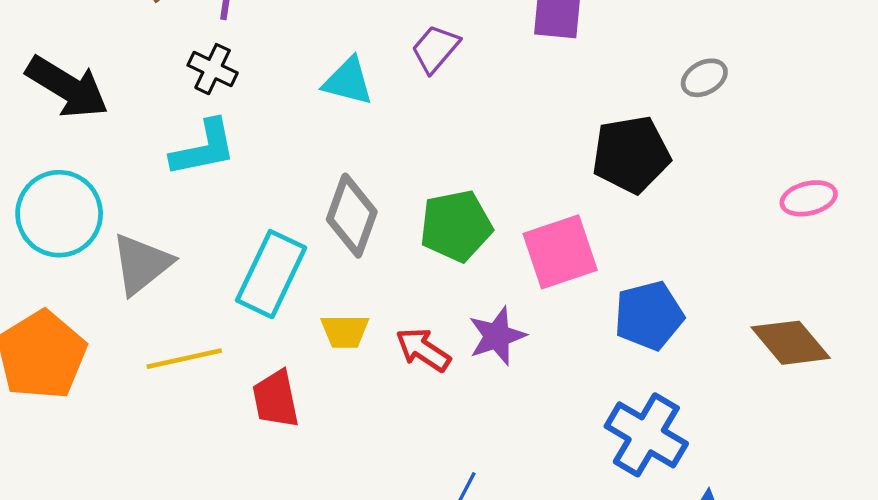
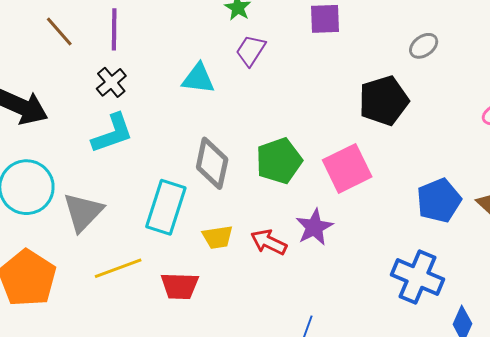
black cross: (213, 69) -> (111, 82), turned 32
blue pentagon: (649, 316) -> (439, 201), moved
red trapezoid: (276, 399) -> (180, 286), turned -69

